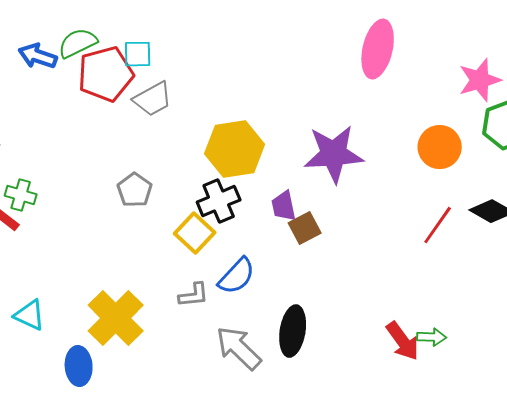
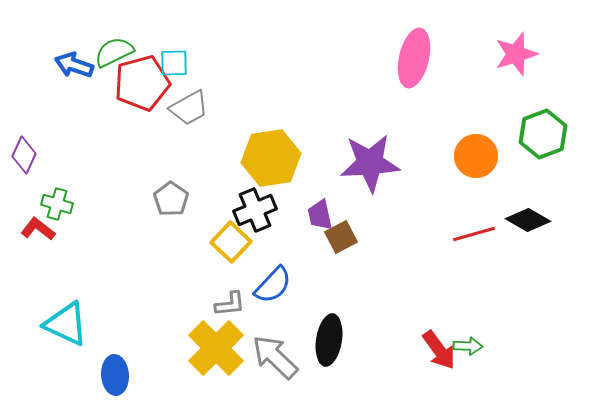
pink star: (480, 80) -> (516, 54), moved
red line: (438, 225) -> (474, 234), turned 39
cyan triangle: (30, 315) -> (66, 324), size x1.4
yellow cross: (116, 318) -> (216, 348), moved

